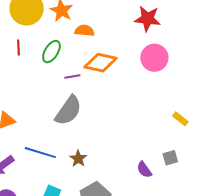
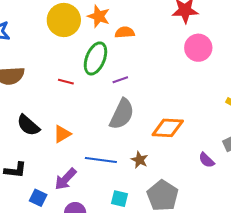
red line: (18, 47) -> (66, 82), moved, turned -63
green ellipse: (51, 52) -> (95, 58), size x1.4
orange diamond: (100, 63) -> (168, 128), moved

